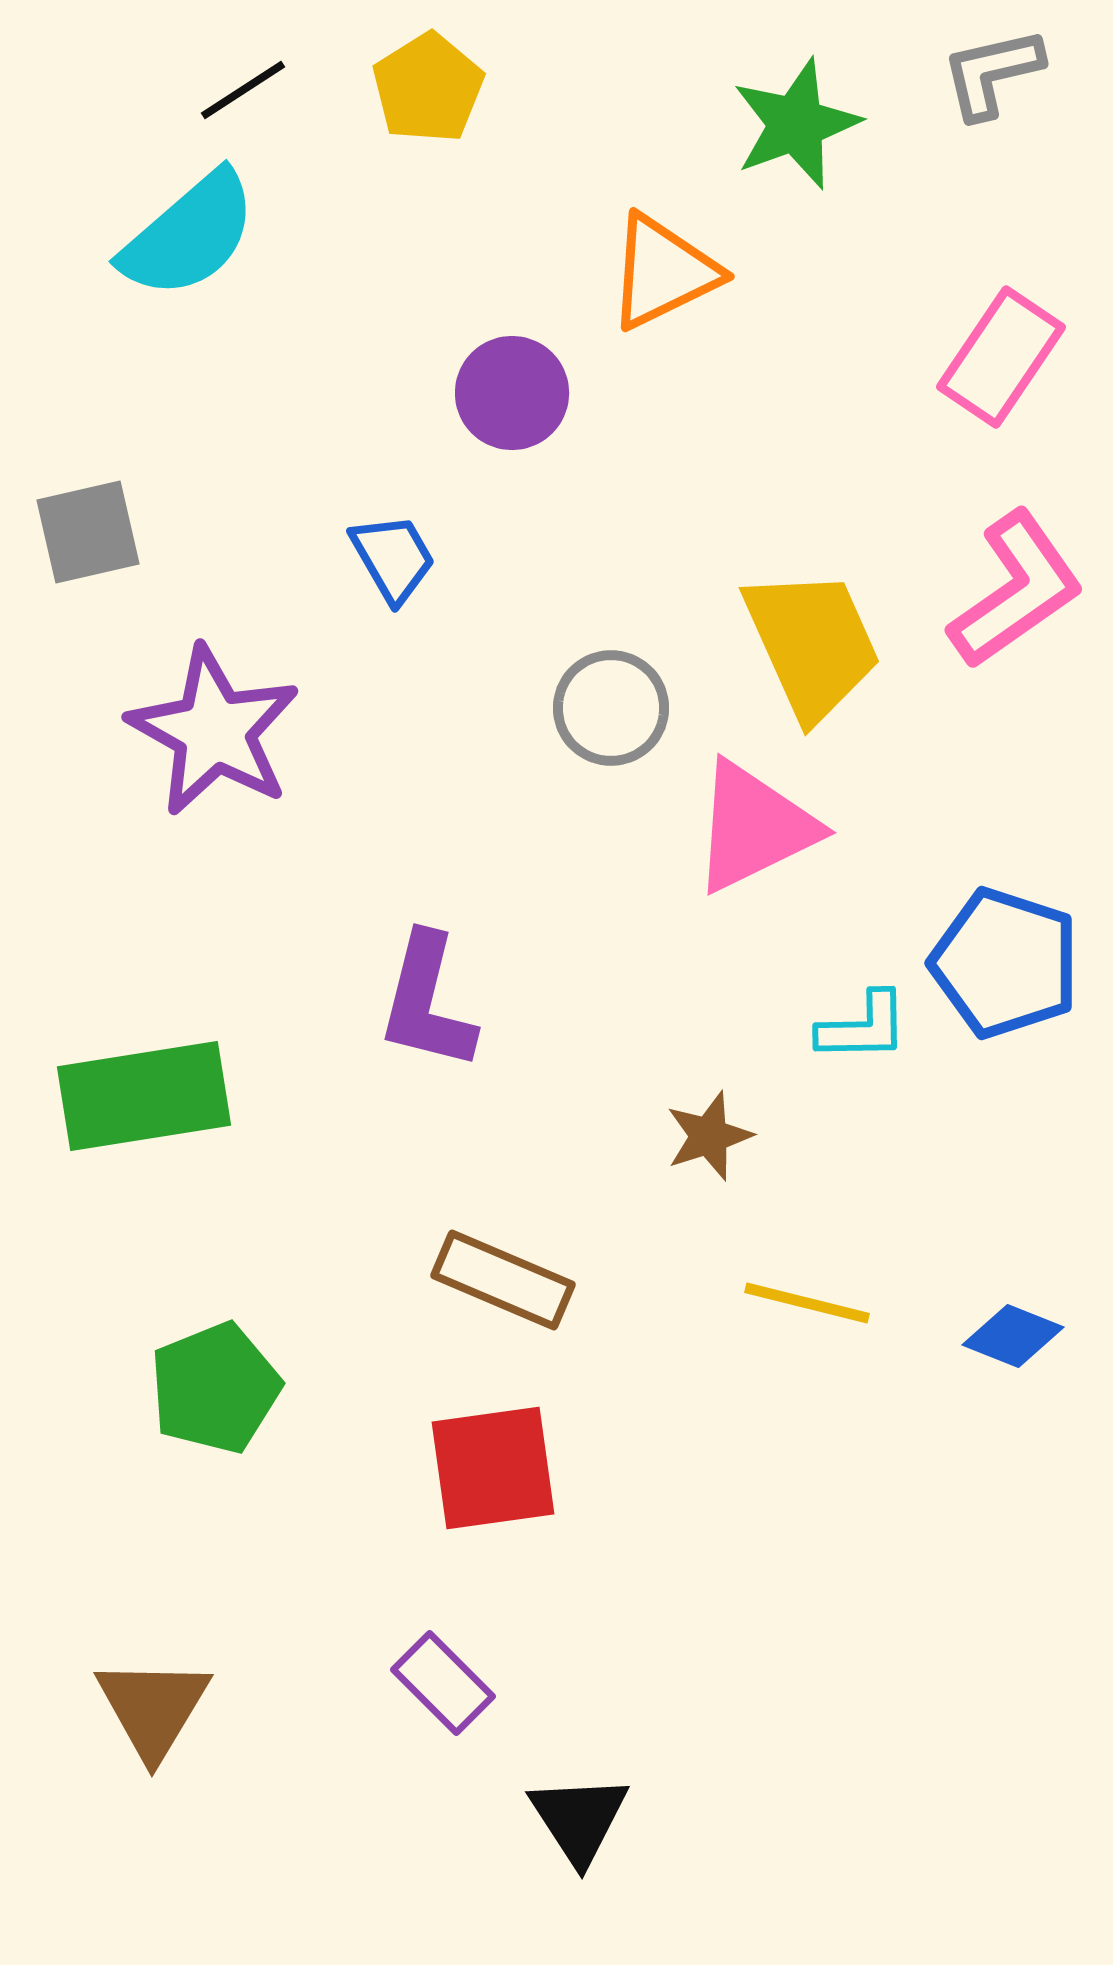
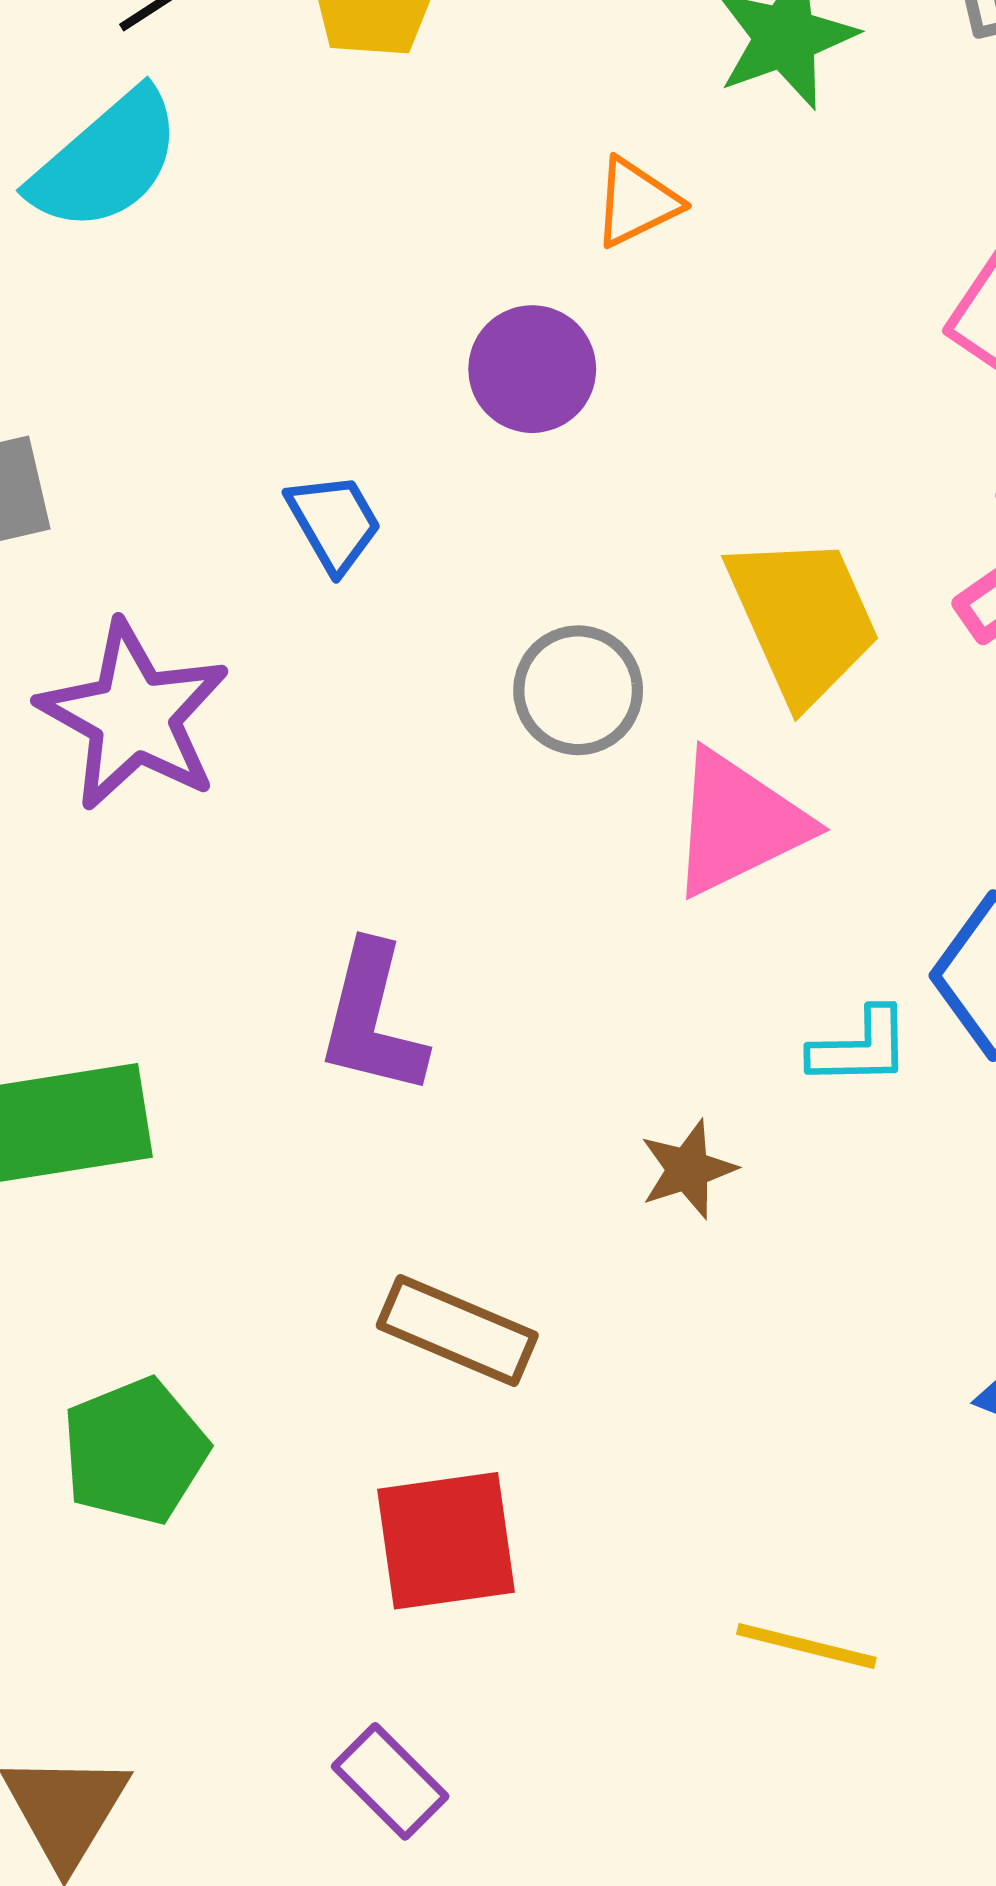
orange triangle: (663, 272) -> (636, 202), size x0.7
purple circle: (512, 393) -> (532, 369), moved
yellow line: (807, 1303) -> (806, 1646), moved

